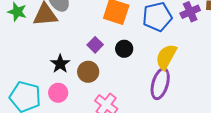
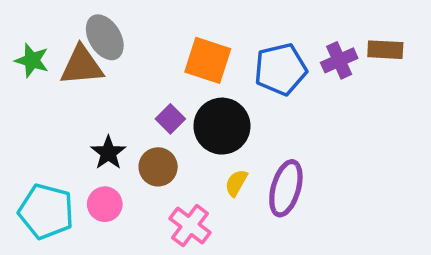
black circle: (124, 49) -> (222, 126), size x1.8
yellow semicircle: (166, 57) -> (236, 183), moved, size x0.6

